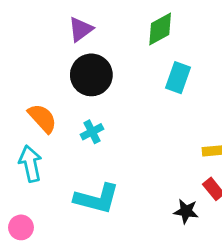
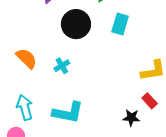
black circle: (91, 75) -> (76, 24), moved
cyan arrow: (30, 164) -> (25, 107), moved

